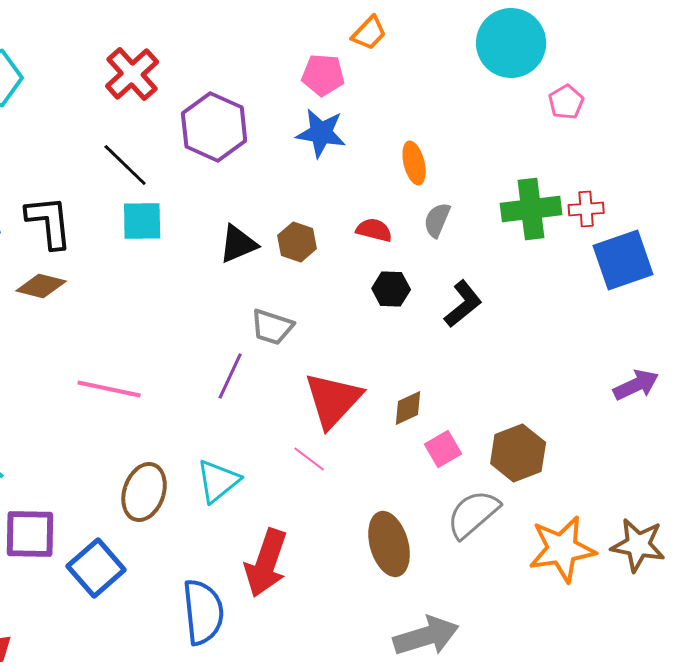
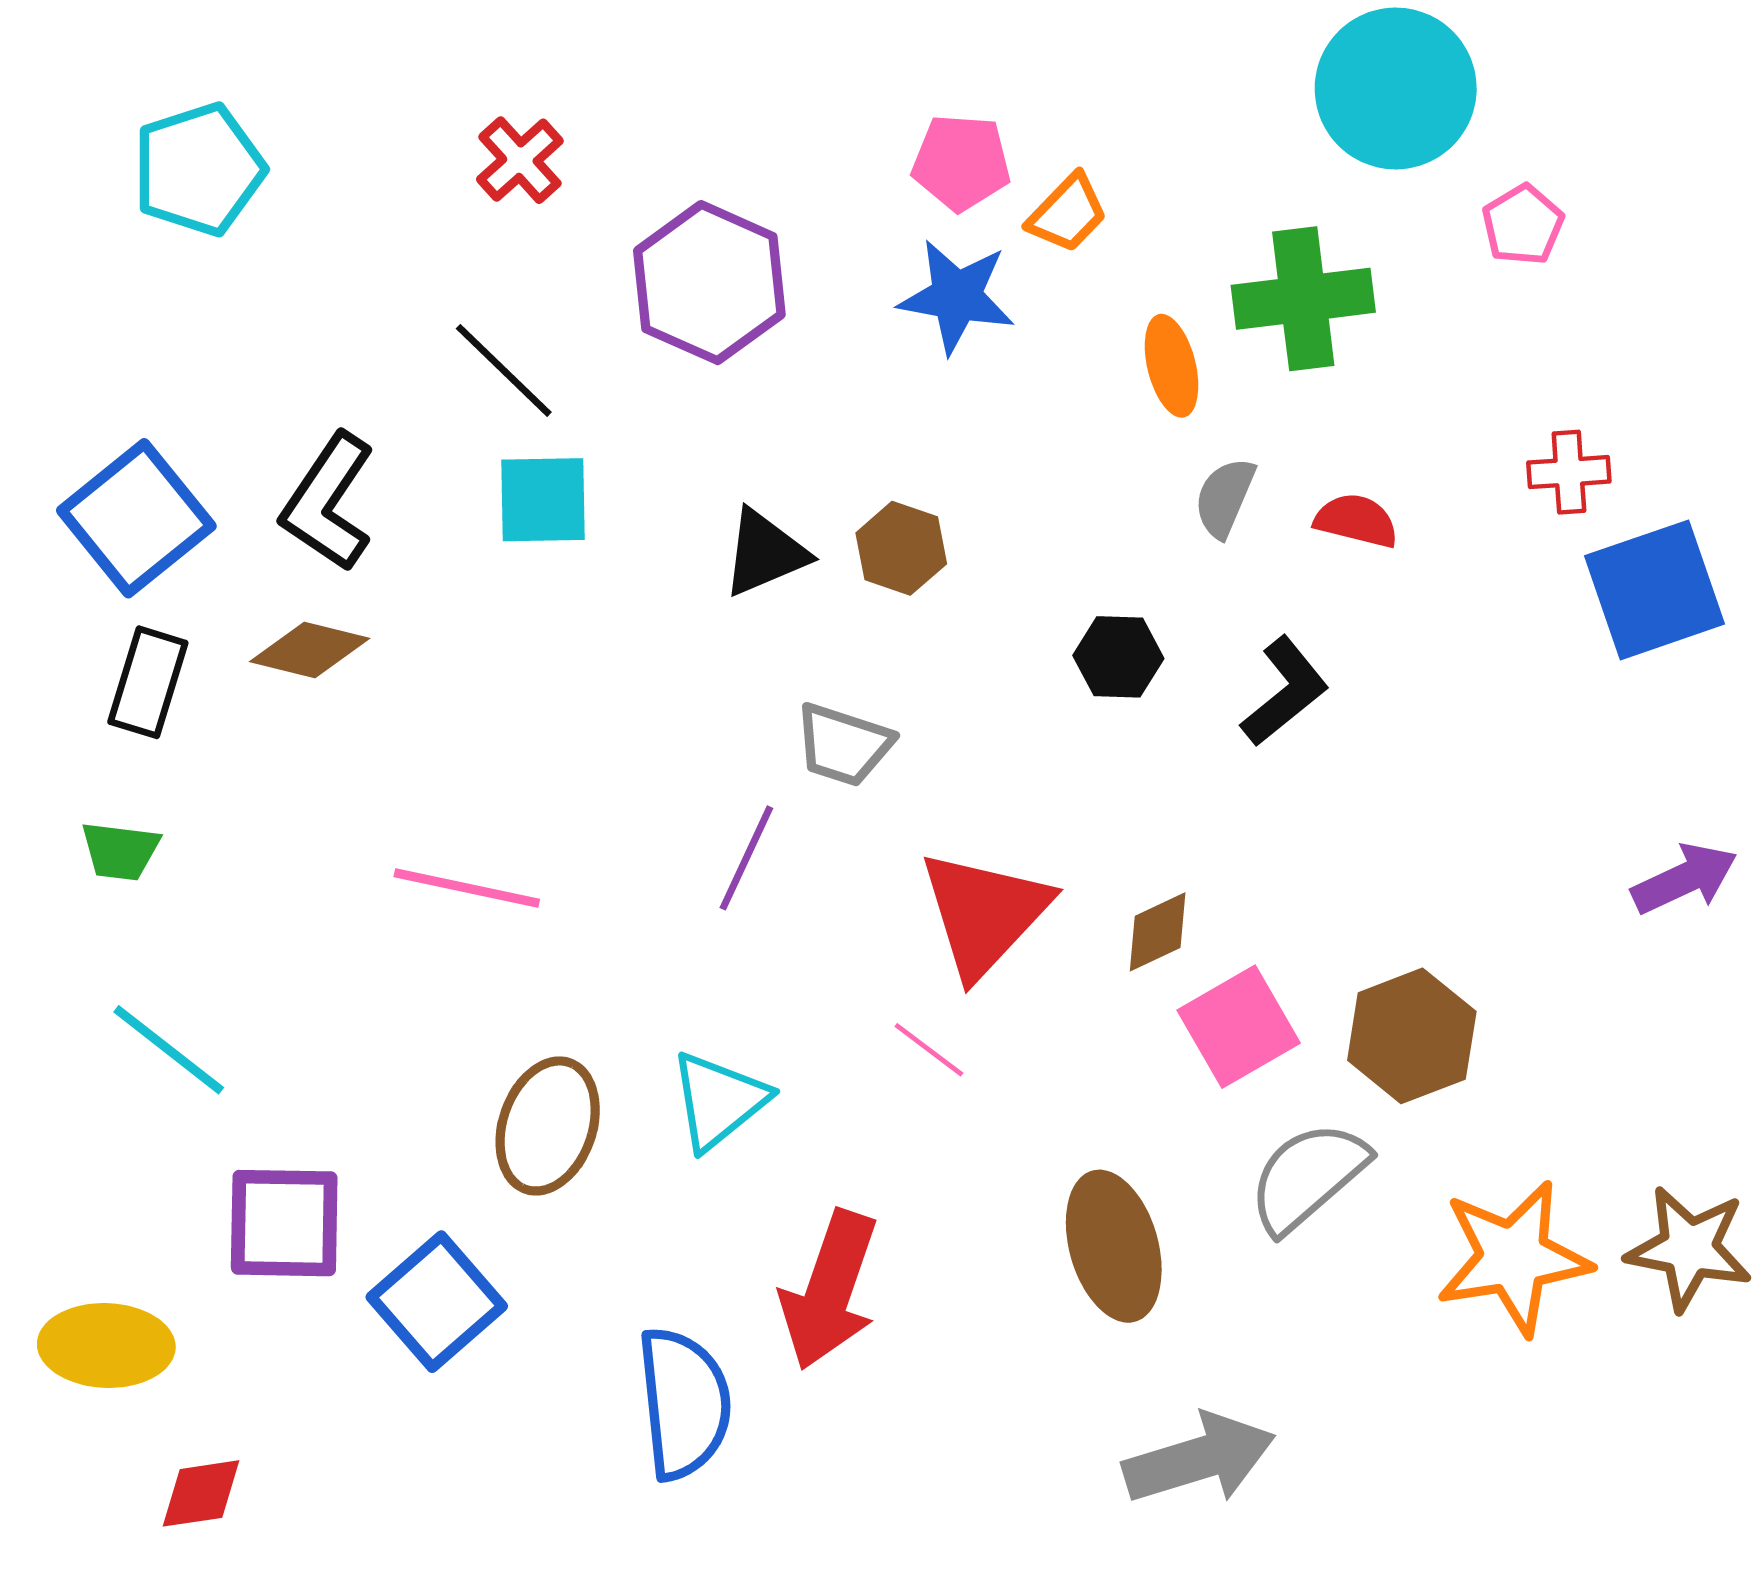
orange trapezoid: (369, 33) -> (1068, 213), moved
red cross: (132, 74) -> (520, 160), size x0.7
green cross: (531, 209) -> (1303, 299), moved
black L-shape: (49, 222) -> (328, 502), turned -140
red semicircle: (374, 230) -> (1356, 521), moved
pink square: (443, 449) -> (1239, 1027), size x1.4

